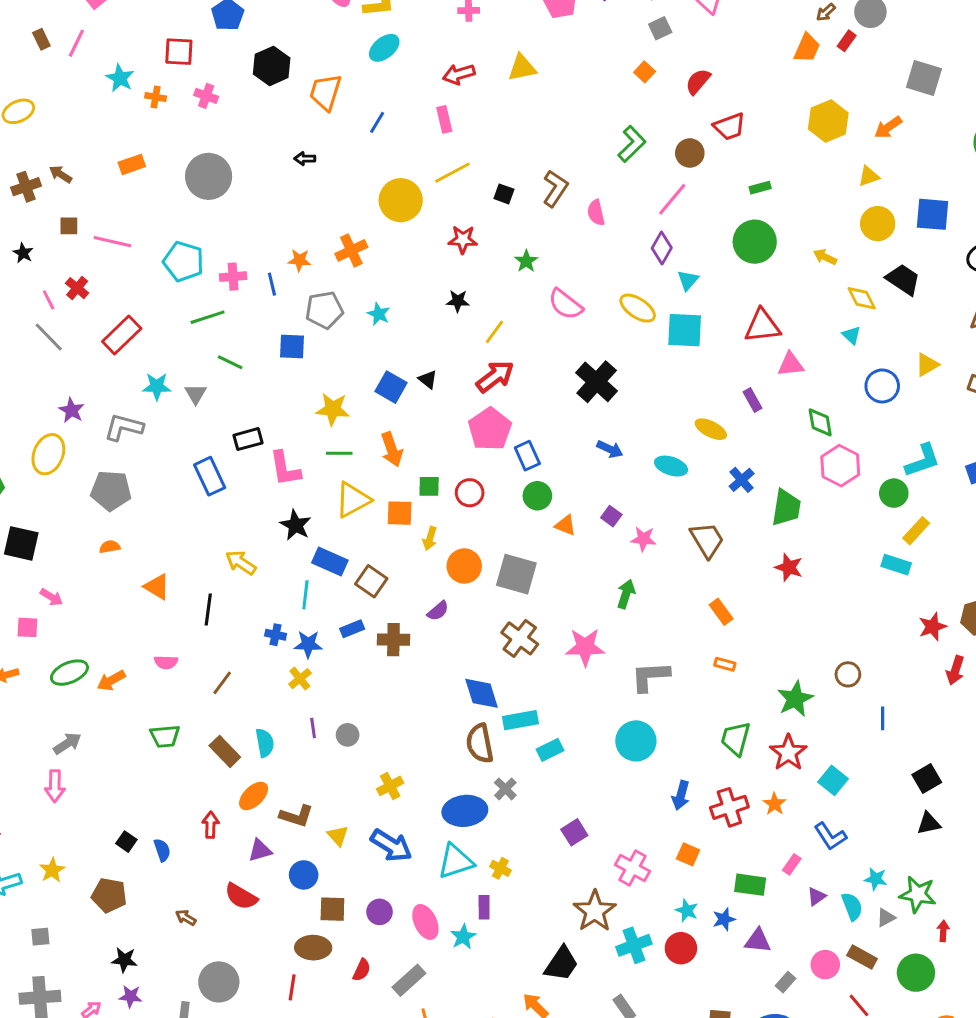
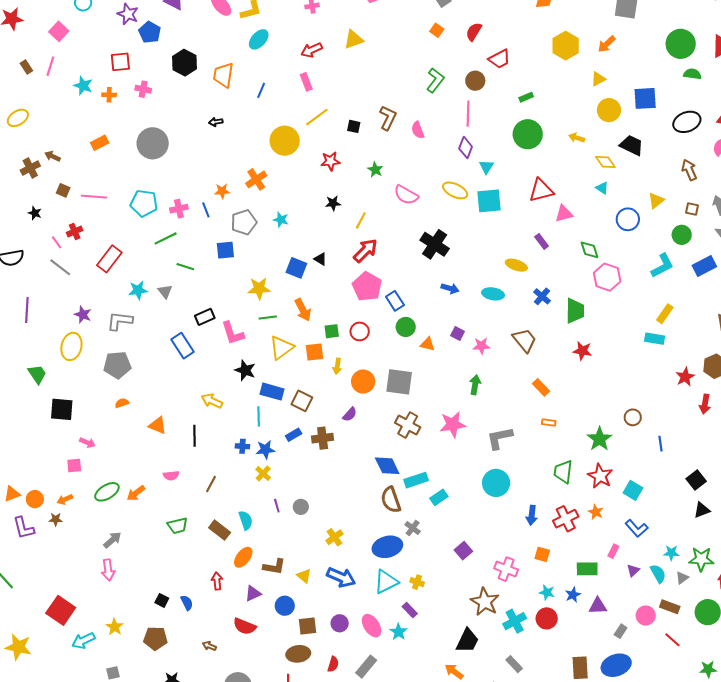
pink line: (672, 199) -> (468, 114), turned -30
brown square: (69, 226) -> (63, 190), turned 32
red cross: (77, 288) -> (75, 231), turned 35
green circle: (894, 493) -> (682, 235), moved
purple rectangle: (484, 907) -> (410, 610), turned -35

